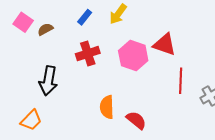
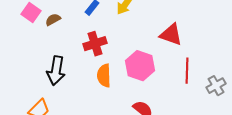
pink hexagon: (133, 56) -> (140, 66), moved
orange semicircle: (107, 107) -> (104, 76), moved

